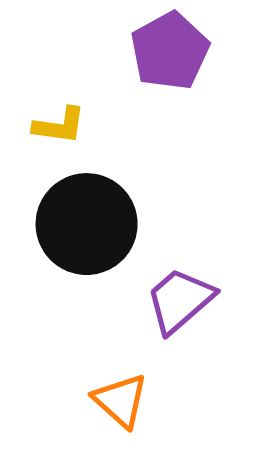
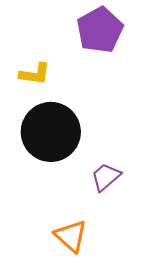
purple trapezoid: (180, 300) -> (106, 177), size x0.7

